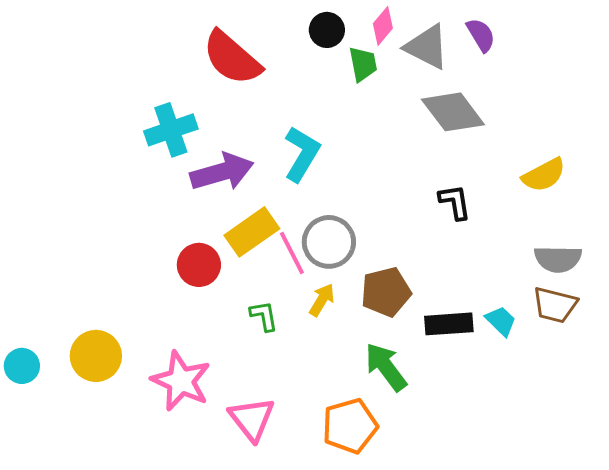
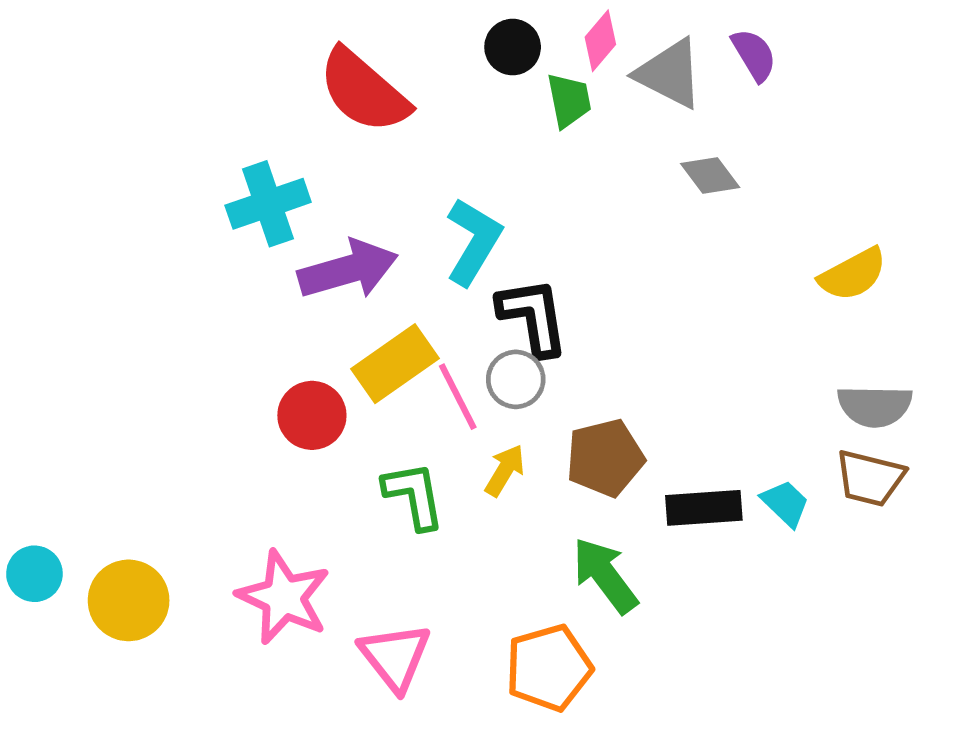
gray diamond: (453, 112) -> (710, 176), size x0.6
black L-shape: (455, 202) -> (533, 317), moved, size x1.4
gray circle: (329, 242) -> (516, 379), size x0.7
green L-shape: (264, 316) -> (414, 495), size x1.4
yellow circle: (96, 356) -> (129, 600), moved

